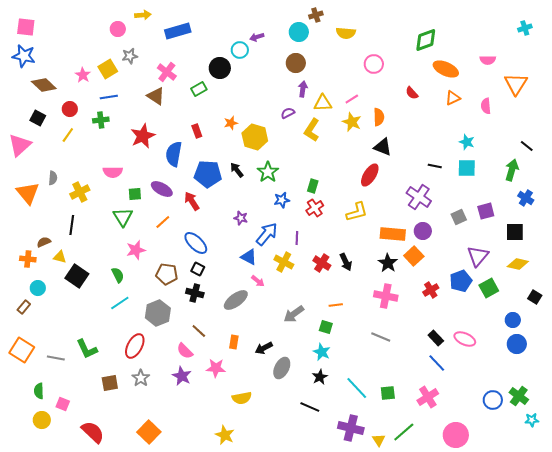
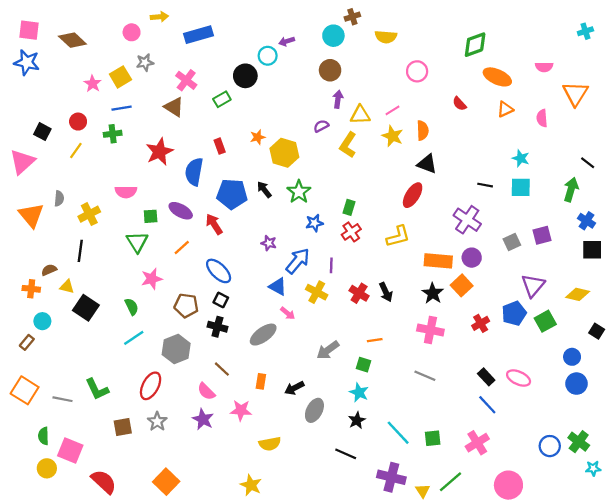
brown diamond: (44, 85) -> (72, 40), moved
black square: (515, 232) -> (592, 250), moved
pink square: (63, 404) -> (70, 450), size x1.6

